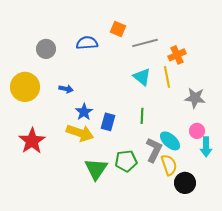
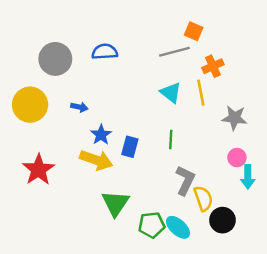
orange square: (118, 29) -> (194, 31), moved
gray circle: (46, 49) -> (55, 59), size x1.4
cyan ellipse: (170, 141) -> (178, 227), moved
green pentagon: (126, 161) -> (152, 225), moved

